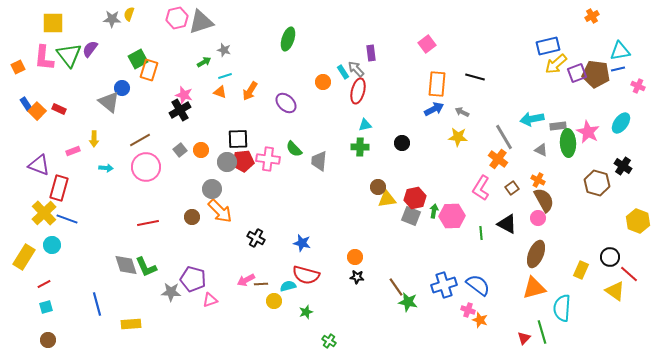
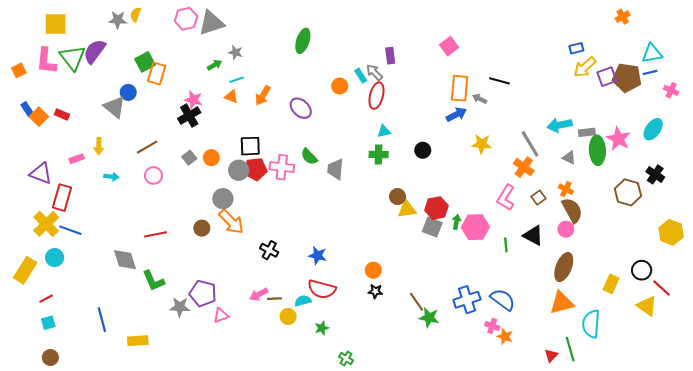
blue rectangle: (548, 46) -> (576, 48), size x0.6
purple semicircle: (90, 49) -> (95, 51), size x1.4
gray arrow: (462, 112) -> (480, 99), moved
pink circle: (146, 167) -> (153, 176), size x0.6
gray diamond: (126, 265) -> (125, 260), moved

